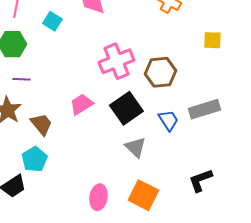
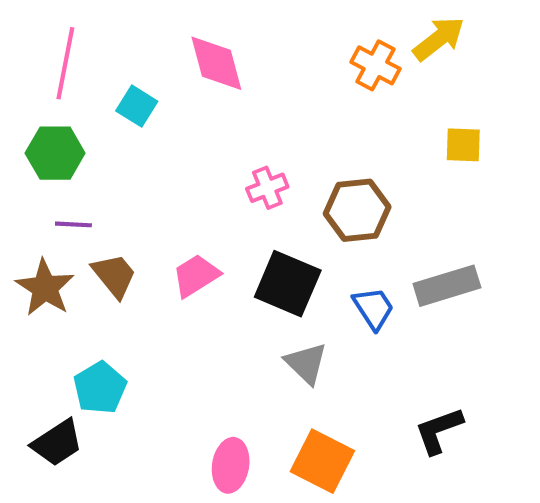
pink cross: (116, 61) -> (267, 188), size x0.6
black square: (126, 108) -> (288, 284), turned -32
brown trapezoid: (41, 124) -> (114, 275), moved

